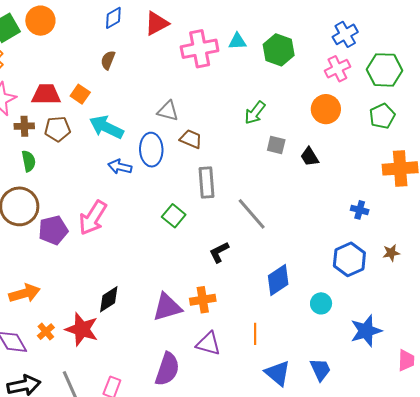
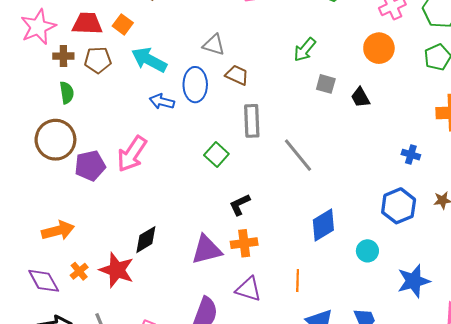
black L-shape: (219, 252) -> (240, 205), moved

